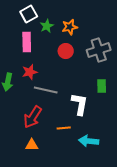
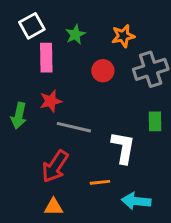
white square: (29, 14) -> (32, 26), moved
orange star: (70, 27) -> (123, 36), moved

